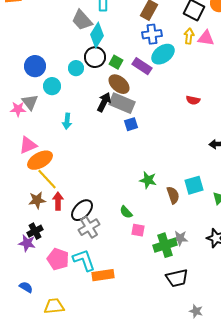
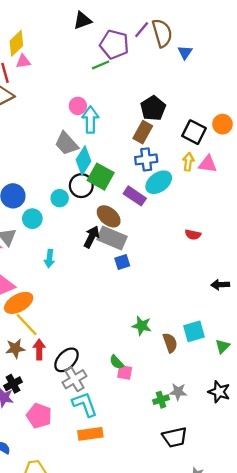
green square: (116, 62) -> (101, 177), moved, size x1.6
pink square: (138, 230) -> (125, 372), moved
green cross: (165, 245) -> (161, 400), size x0.6
cyan L-shape: (84, 260) -> (85, 404), moved

